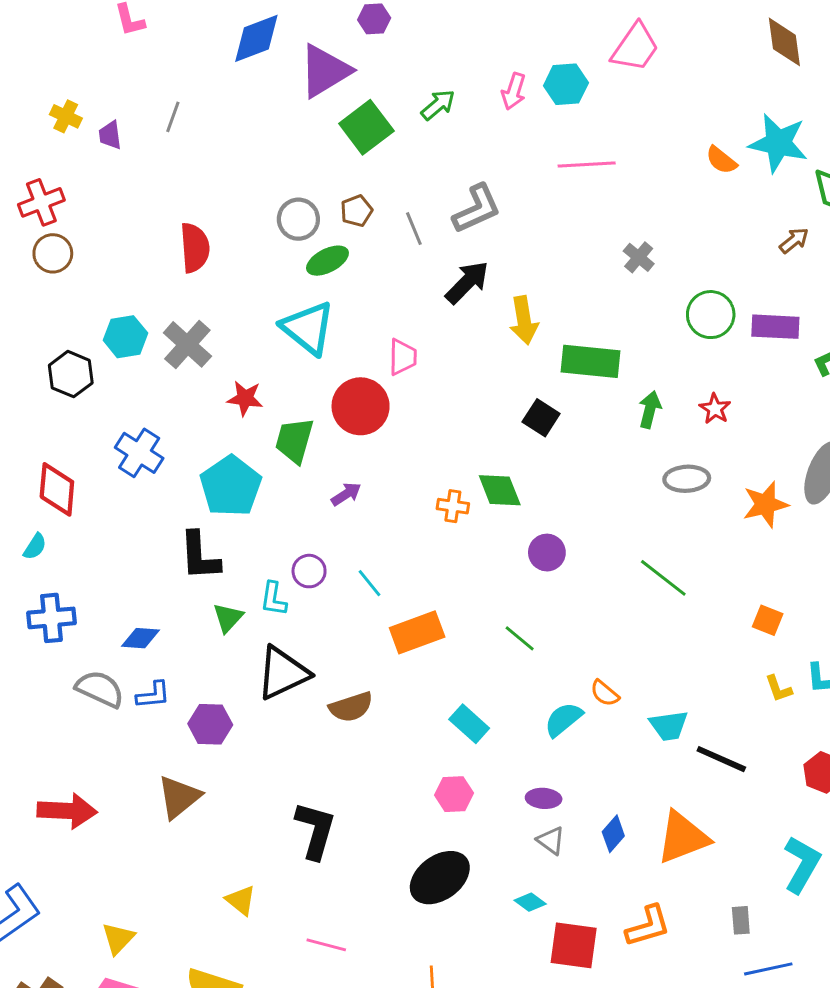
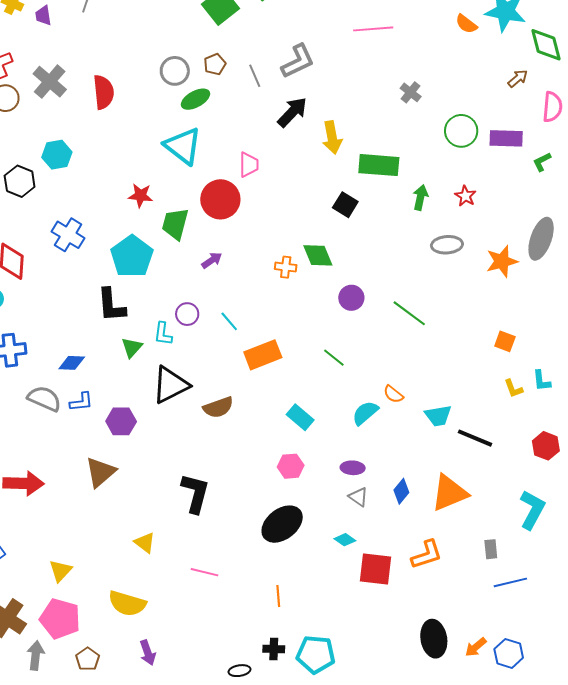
gray cross: (187, 344) -> (50, 82), moved
green line: (663, 578) -> (409, 313), moved

